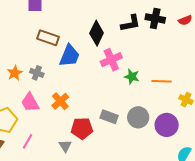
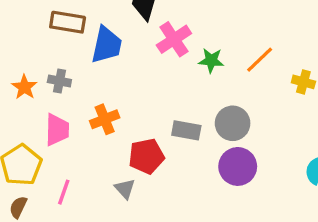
orange line: (162, 81) -> (260, 60), turned -36
orange cross: (60, 101) -> (105, 119), turned 30
pink trapezoid: (30, 102) -> (57, 130), turned -140
purple circle: (167, 125) -> (238, 166), moved

